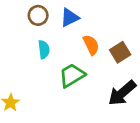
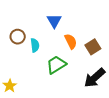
brown circle: (38, 15) -> (18, 37), moved
blue triangle: (70, 18) -> (54, 21), turned -35

